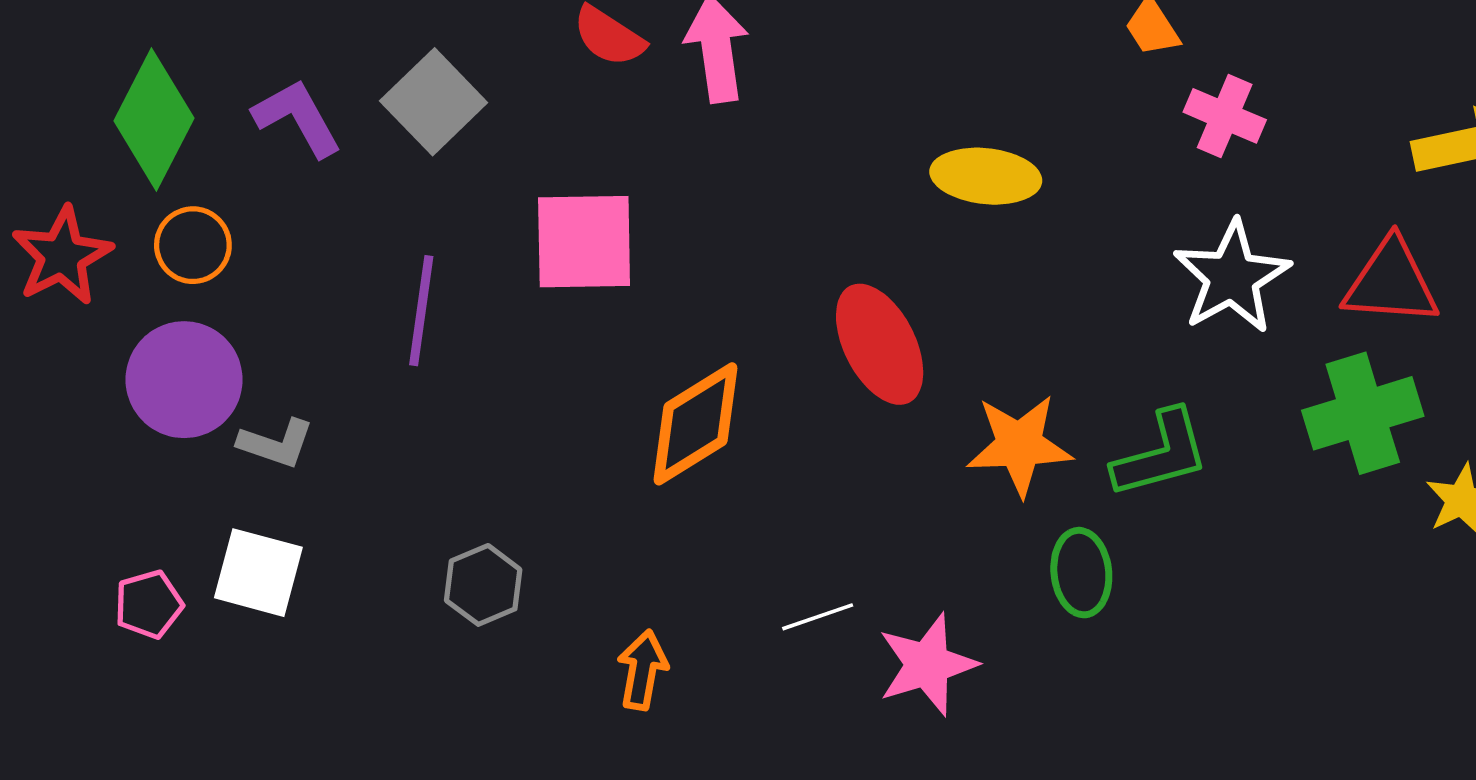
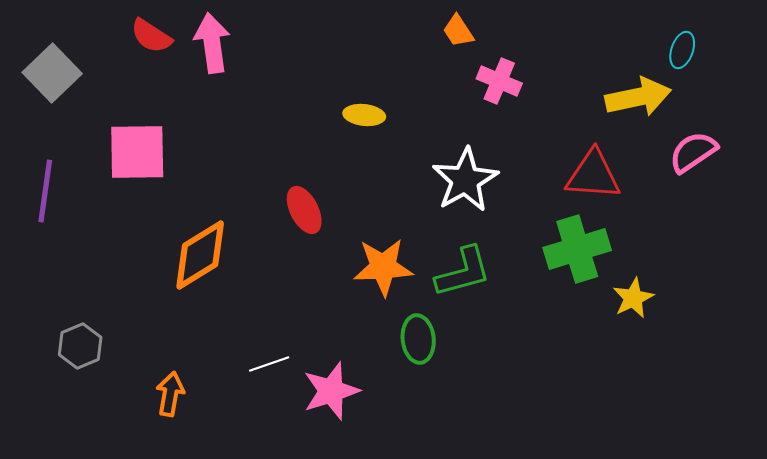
yellow ellipse: (986, 176) -> (364, 115), size x0.7
white star: (1232, 277) -> (465, 180), moved
red ellipse: (880, 344) -> (304, 210), size x0.7

